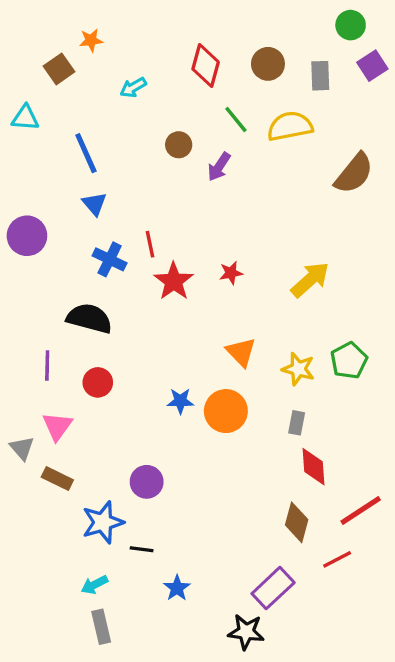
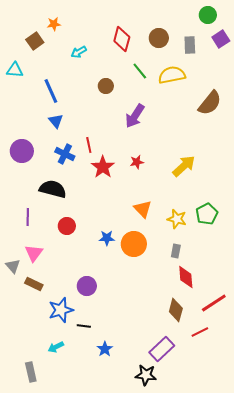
purple arrow: (219, 167) -> (135, 116), moved, size x1.4
purple circle: (27, 236) -> (22, 151), moved
red circle: (98, 382) -> (67, 226), moved
gray rectangle: (101, 627) -> (31, 372), moved

